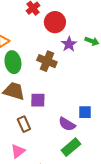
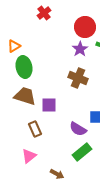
red circle: (55, 22) -> (85, 27), moved
brown cross: (47, 61) -> (78, 78), moved

